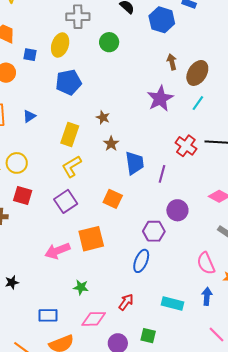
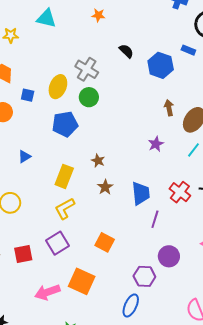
gray cross: (78, 17) -> (87, 69), moved, turned 30
green circle: (109, 42) -> (89, 97), moved
purple star: (160, 99) -> (156, 144), size x0.6
blue trapezoid: (135, 163) -> (141, 193), moved
red square: (23, 196) -> (23, 254), moved, turned -30
orange square: (91, 239) -> (82, 281), turned 36

